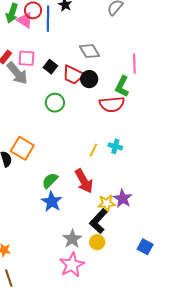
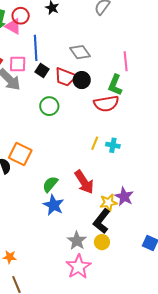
blue line: (48, 19) -> (36, 48), moved
yellow line: (93, 150) -> (95, 143), moved

